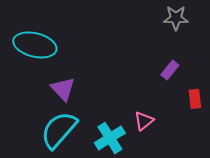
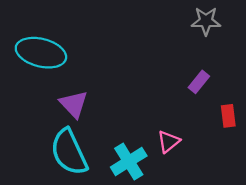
cyan semicircle: (59, 130) -> (69, 152), turned -66

